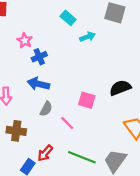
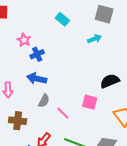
cyan arrow: (87, 37) -> (95, 39), moved
pink square: (87, 100) -> (90, 102), moved

